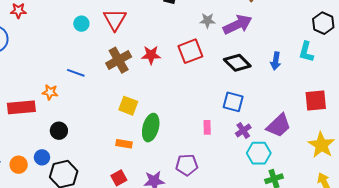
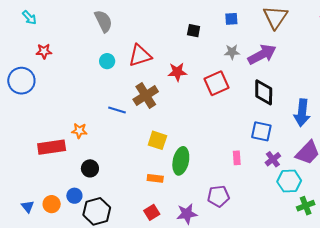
red triangle: (115, 20) -> (140, 56), turned 45
red star: (151, 55) -> (177, 72), moved
blue arrow: (276, 61) -> (302, 113), moved, size x1.5
black diamond: (237, 63) -> (264, 92), turned 48
blue line: (76, 73) -> (117, 110), moved

